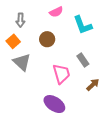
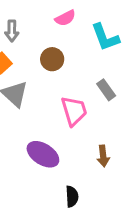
brown arrow: (93, 85) -> (103, 156), moved, turned 128
purple ellipse: (54, 104) -> (43, 154), moved

